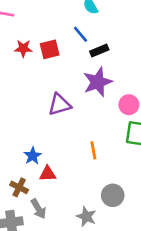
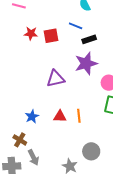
blue line: (81, 34) -> (76, 26), turned -32
red triangle: (48, 174) -> (60, 116), moved

